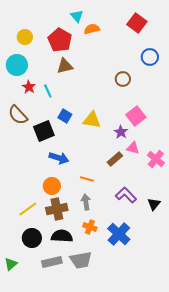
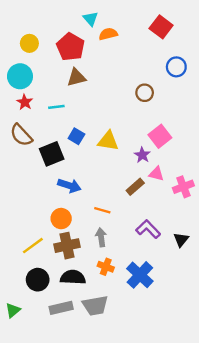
red star: (29, 87) -> (25, 102), moved
cyan line: (48, 91) -> (56, 107), turned -72
pink cross: (156, 159) -> (183, 187), turned 30

